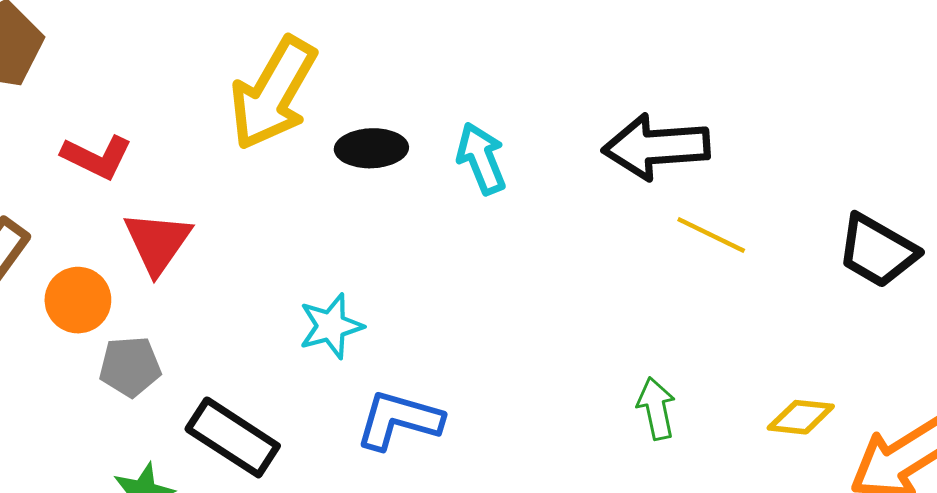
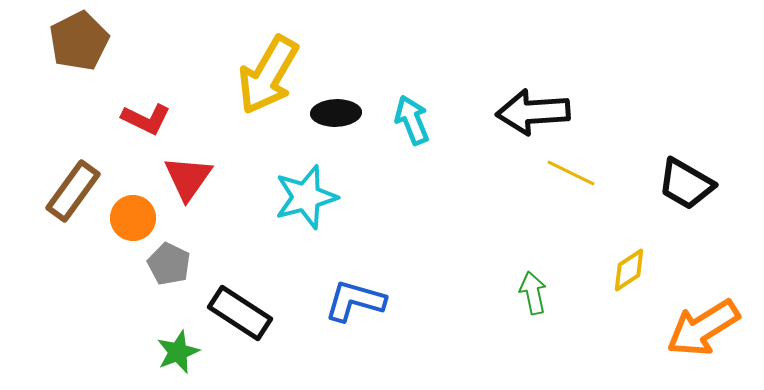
cyan star: (331, 326) -> (306, 197), moved, size x1.4
gray pentagon: (130, 367) -> (169, 264), turned 30
yellow diamond: (801, 417) -> (629, 270), moved, turned -39

